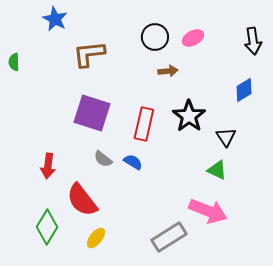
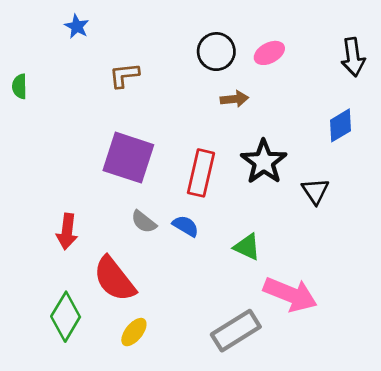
blue star: (55, 19) -> (77, 26), size x0.7
brown L-shape: (89, 54) -> (124, 75), size x0.7
green triangle: (217, 170) -> (247, 247), moved

